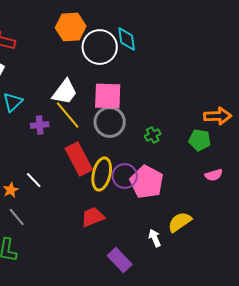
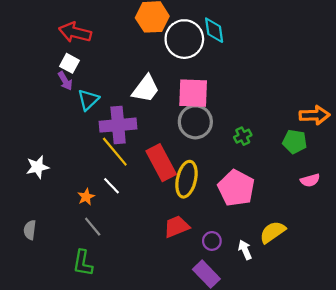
yellow line: (68, 115) -> (115, 152), moved
purple cross: (40, 125) -> (118, 125), size x1.8
purple circle: (125, 176) -> (212, 241), moved, size x0.7

